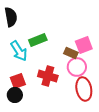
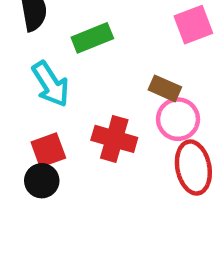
green rectangle: (38, 40) -> (92, 38), moved
pink square: (84, 45) -> (193, 25), moved

